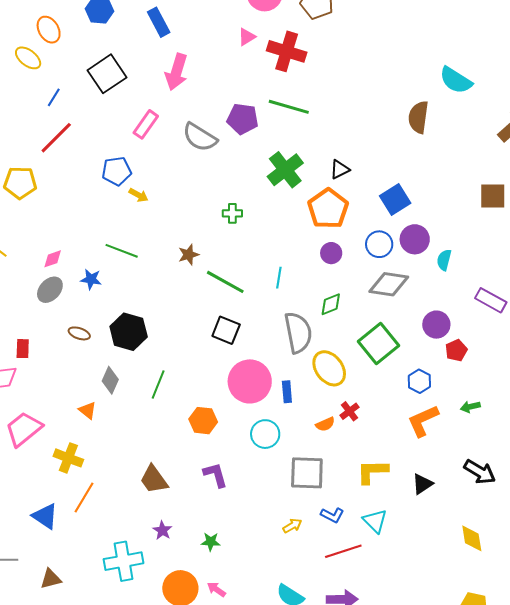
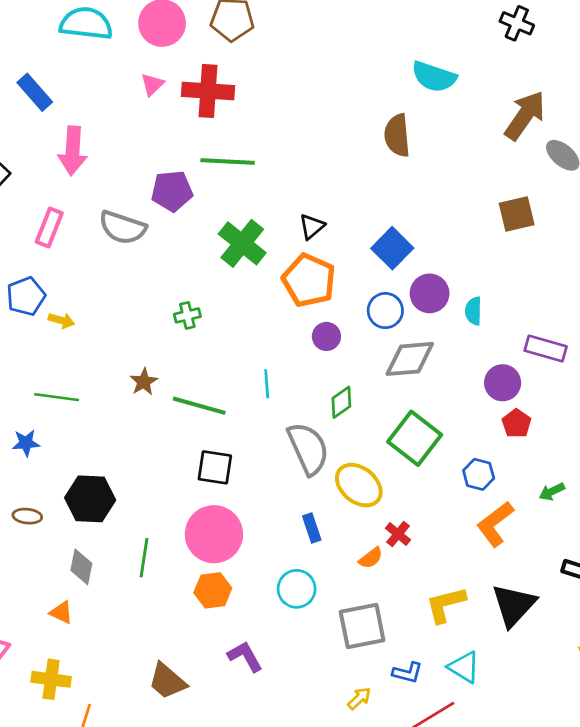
purple circle: (436, 325) -> (503, 383), moved
pink circle: (250, 381) -> (214, 534), moved
black triangle: (422, 484) -> (514, 605), size x1.6

